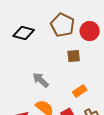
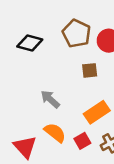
orange rectangle: (80, 91) -> (97, 112), size x1.5

